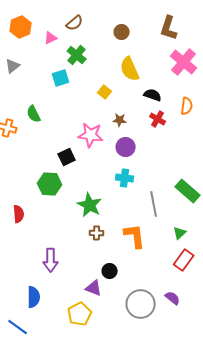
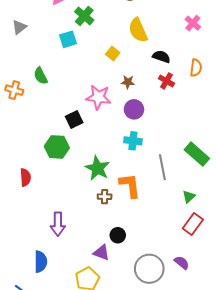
pink cross: (184, 62) -> (193, 23), size x0.6
orange L-shape: (135, 236) -> (130, 185), moved

